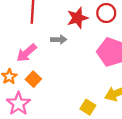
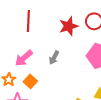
gray arrow: (59, 40) -> (54, 58), moved, turned 120

